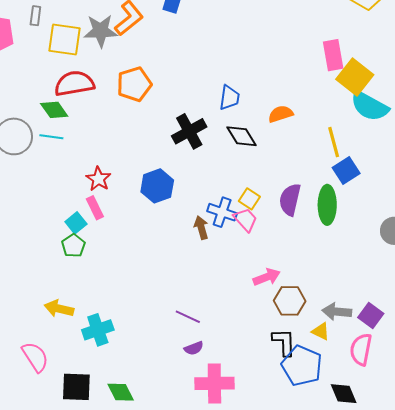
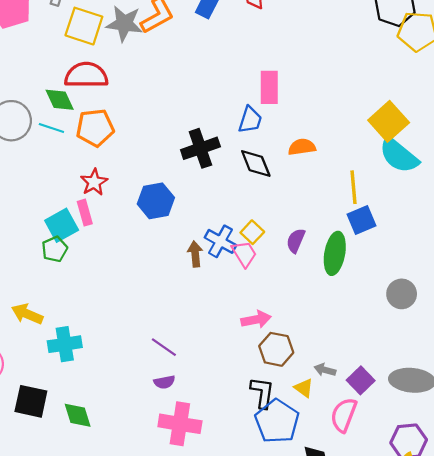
pink rectangle: (333, 55) -> (269, 87), moved
orange pentagon: (134, 84) -> (95, 128), moved
purple semicircle: (290, 200) -> (296, 241), size x0.7
cyan square: (76, 223) -> (62, 225), size x1.4
gray arrow: (337, 312) -> (325, 370), size x0.7

